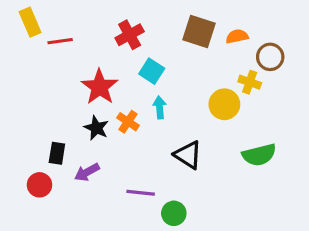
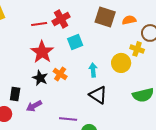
red line: (60, 41) -> (39, 24), moved
cyan square: (152, 71) -> (75, 42), turned 35
cyan arrow: (160, 107) -> (93, 70), moved

